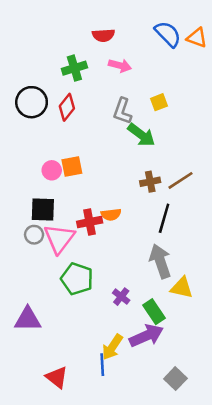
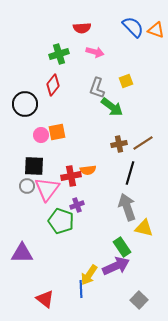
black circle: (32, 102) -> (25, 104), moved
purple cross: (121, 297) -> (77, 205), moved, turned 32

